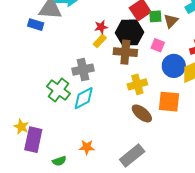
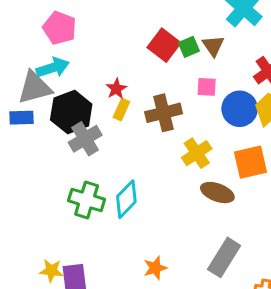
black hexagon: (129, 33) -> (71, 112), moved
gray cross: (83, 70) -> (85, 139), moved

